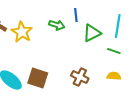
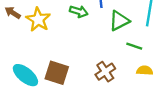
green line: (114, 51) -> (134, 46), moved
brown cross: (80, 77) -> (105, 72), turned 30

